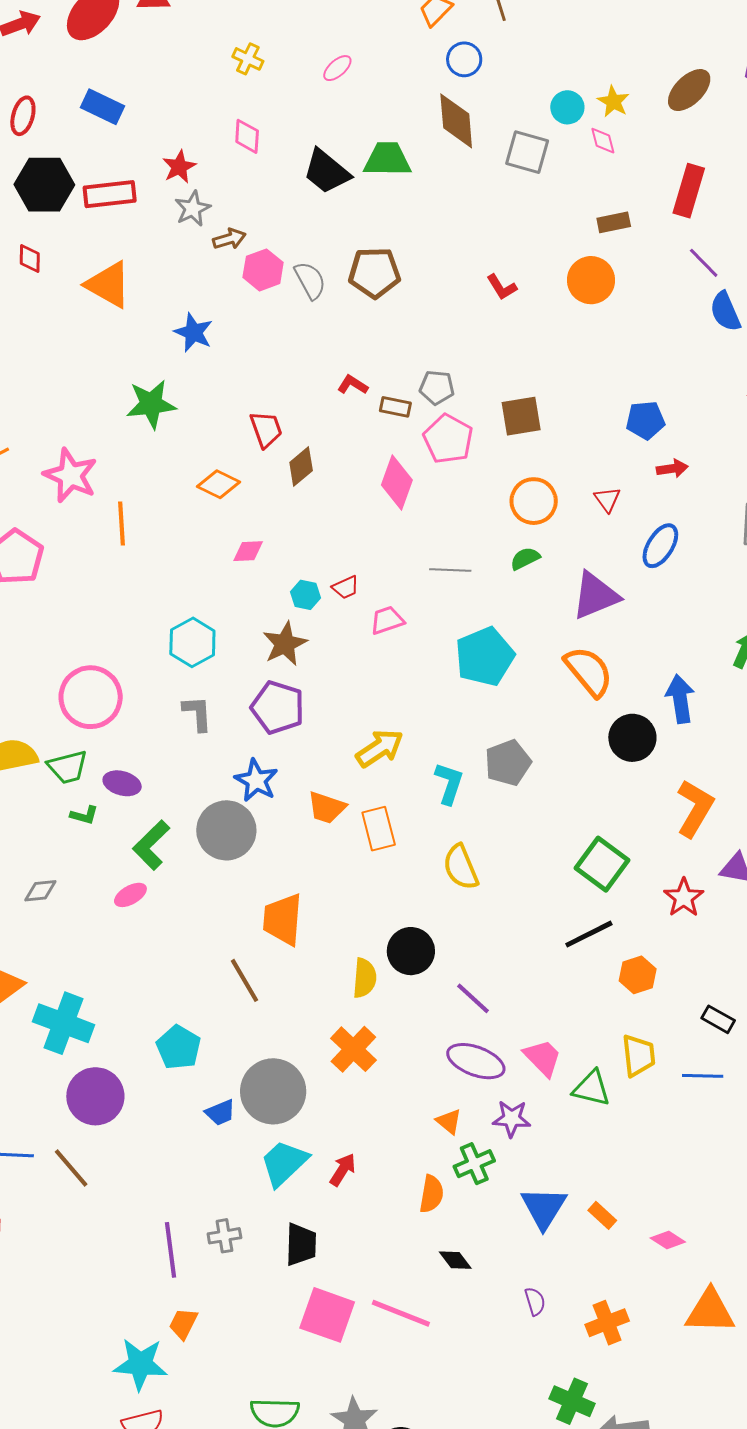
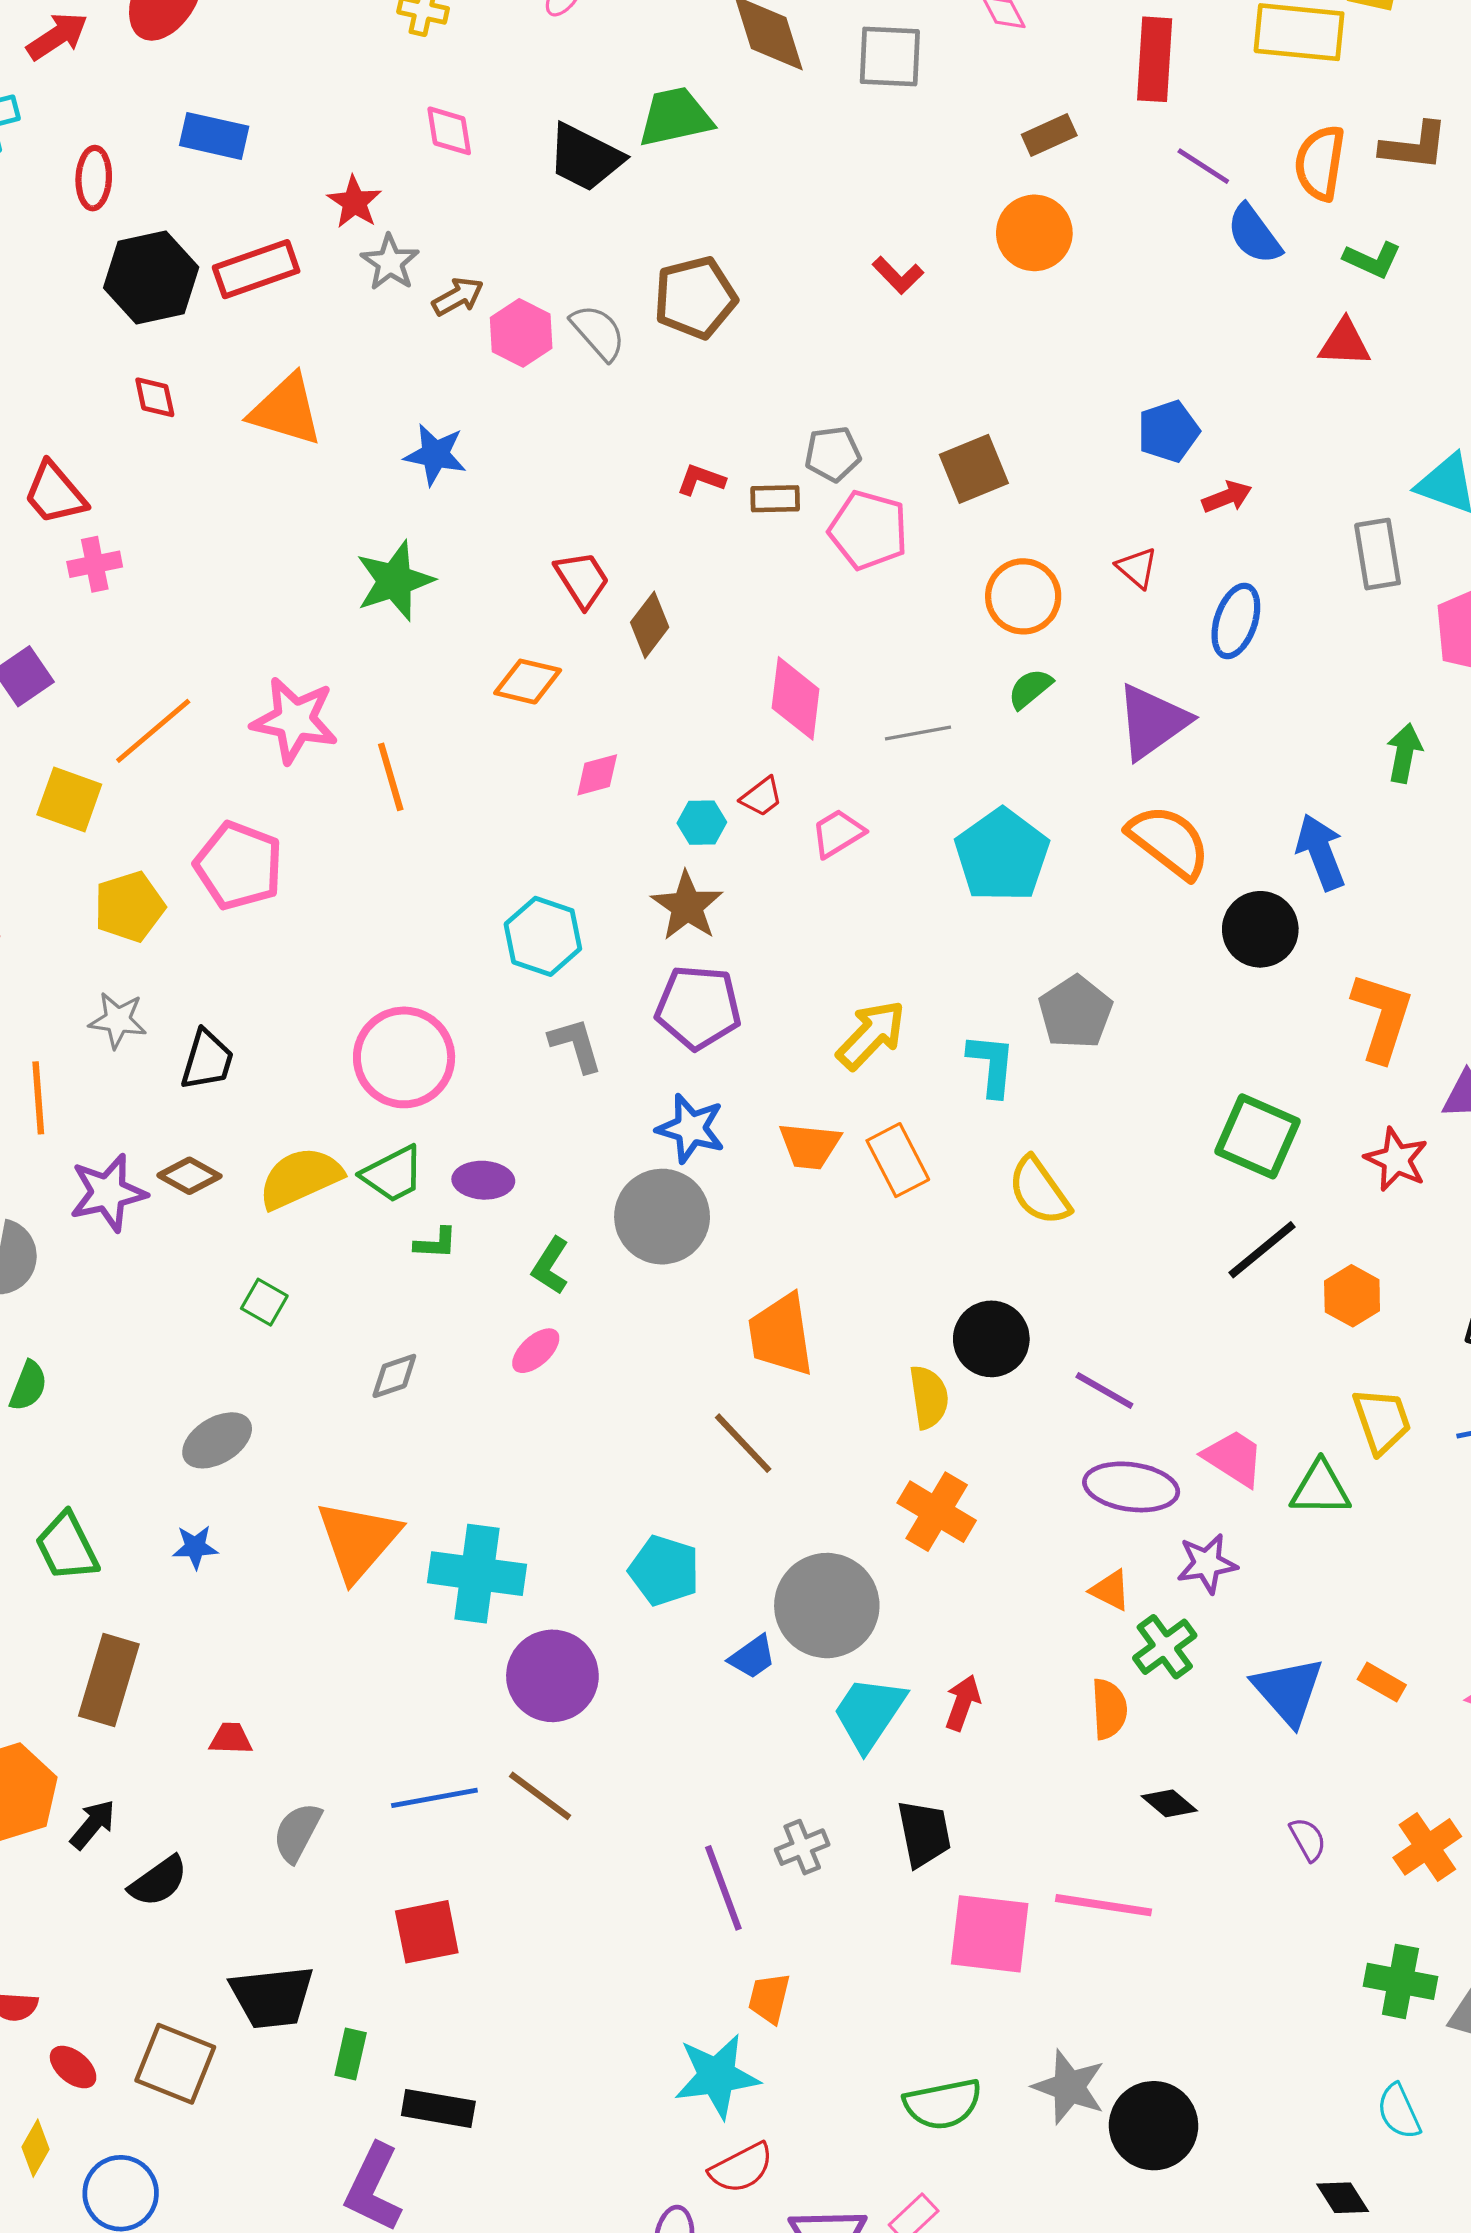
pink diamond: (397, 482) -> (796, 698), moved
green L-shape: (151, 845) -> (550, 1266), size x0.7

